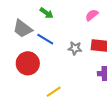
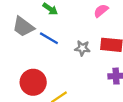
red circle: (28, 63) -> (33, 82), moved

